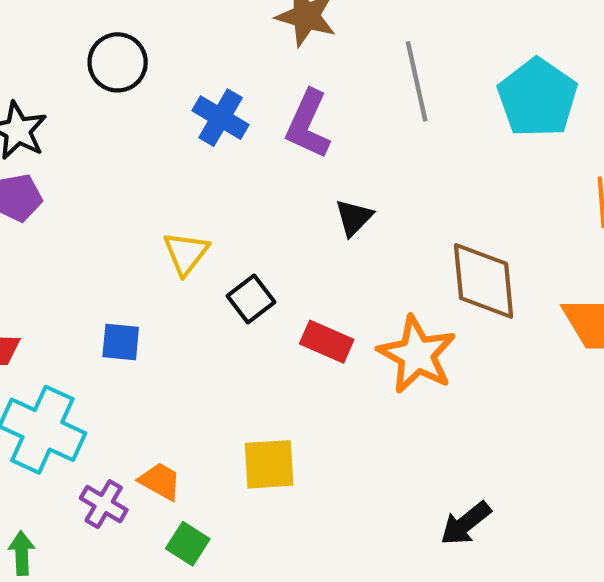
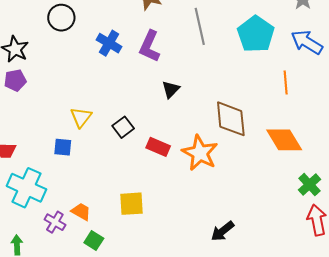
yellow triangle: (186, 253) -> (81, 117), moved

